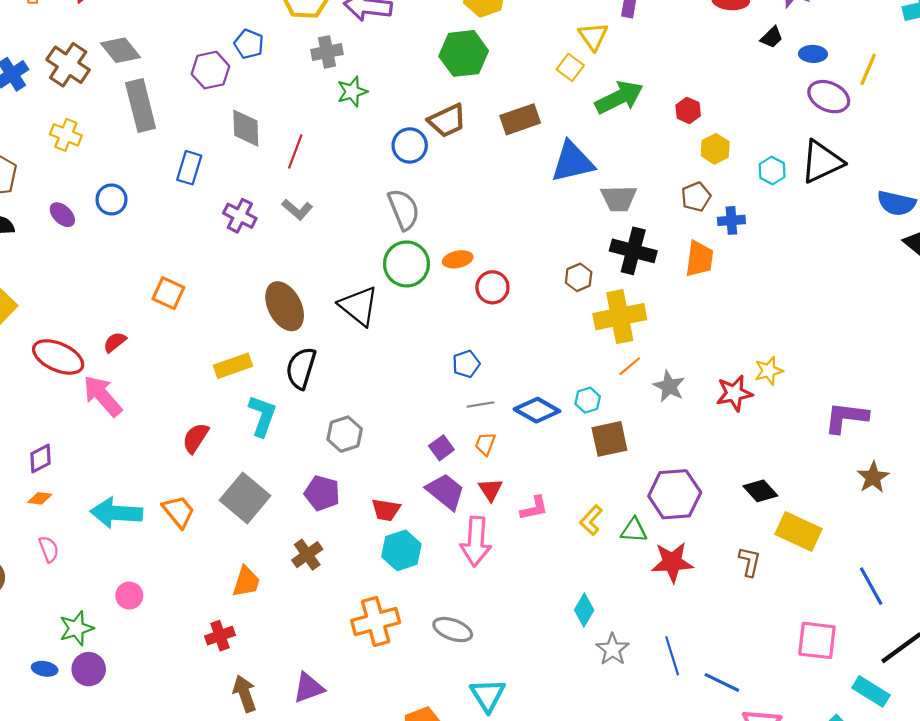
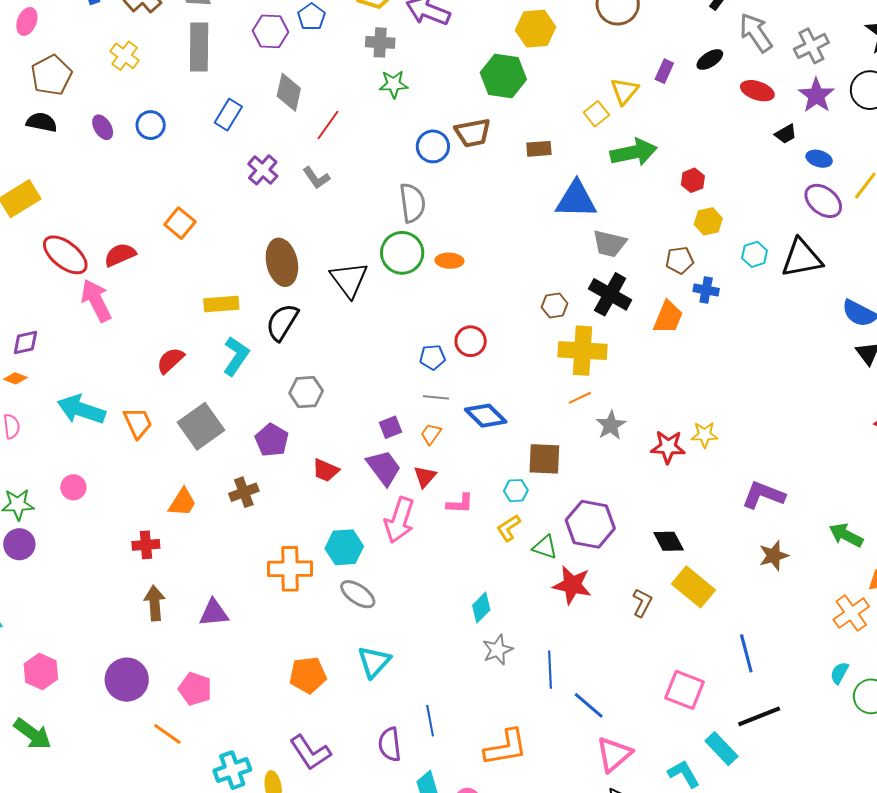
brown rectangle: (520, 119) -> (539, 149), size x0.7
red circle: (492, 287) -> (471, 341), moved
red semicircle: (115, 342) -> (120, 255), size x1.4
cyan hexagon: (588, 400) -> (516, 491), moved
cyan hexagon: (401, 550) -> (344, 547), moved

